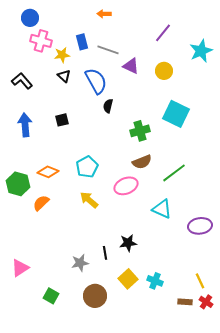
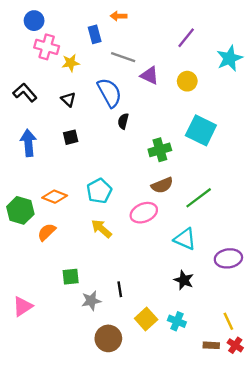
blue rectangle: (82, 42) -> (95, 34), moved
black triangle: (64, 76) -> (68, 99), moved
black star: (128, 243) -> (184, 280), moved, turned 30
green square: (51, 296) -> (71, 277), moved, turned -35

